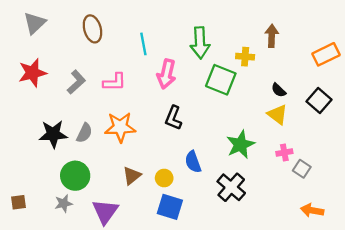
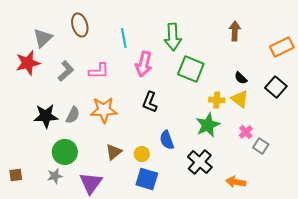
gray triangle: (35, 23) -> (43, 38), moved
yellow cross: (245, 57) -> (217, 100), moved
pink cross: (284, 153) -> (246, 132), turned -32
orange arrow: (312, 210) -> (236, 182), moved

